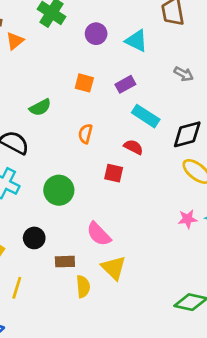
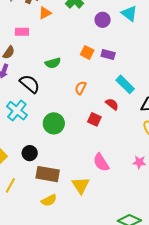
cyan triangle: (136, 41) -> (129, 13), moved
purple rectangle: (125, 84) -> (108, 55), moved, turned 32
pink semicircle: (99, 234) -> (101, 162), moved
brown rectangle: (65, 262) -> (48, 174), size x1.6
yellow semicircle: (83, 287) -> (49, 200), moved, turned 56

